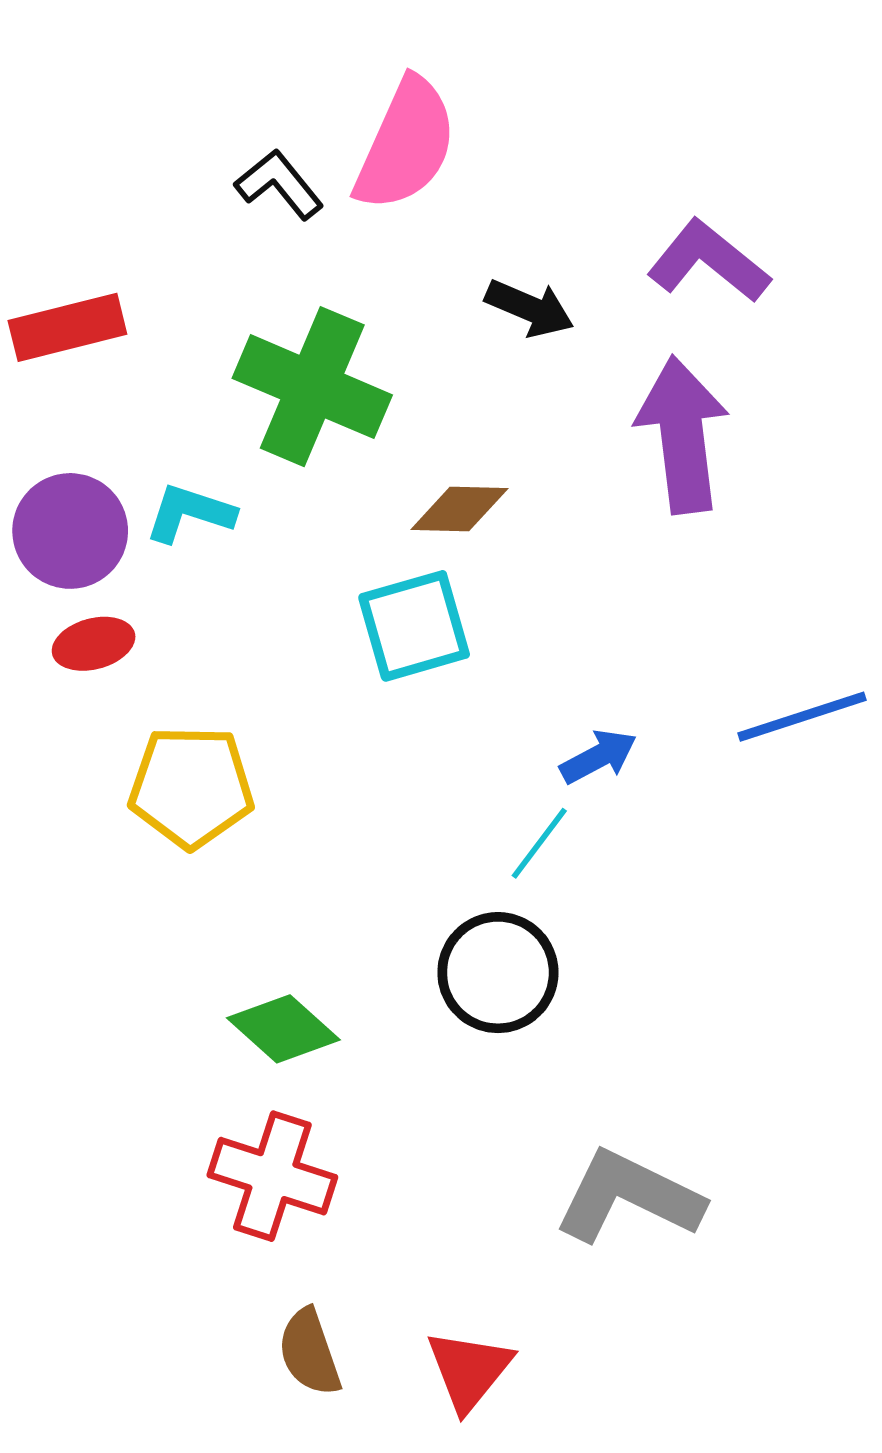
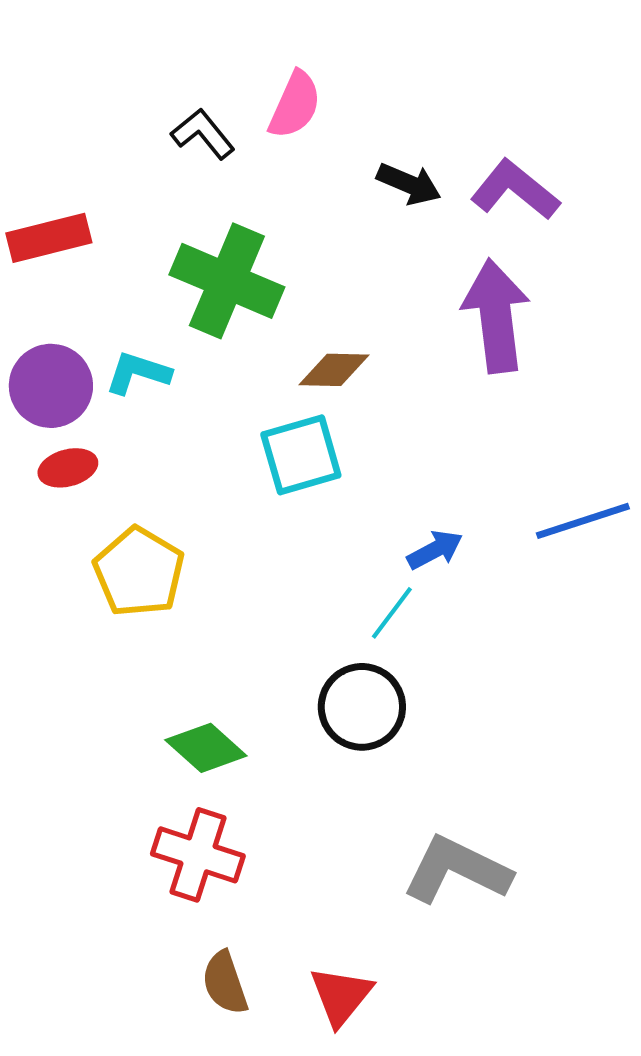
pink semicircle: (406, 144) -> (295, 105), size x0.7
black arrow: (530, 308) -> (409, 184), moved
yellow pentagon: (191, 787) -> (139, 572), turned 30

